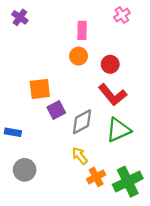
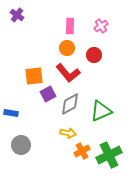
pink cross: (122, 15) -> (101, 26), moved
red L-shape: (113, 95) -> (68, 73), moved
yellow arrow: (80, 156) -> (68, 133), turned 140

